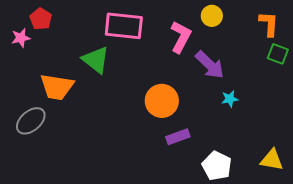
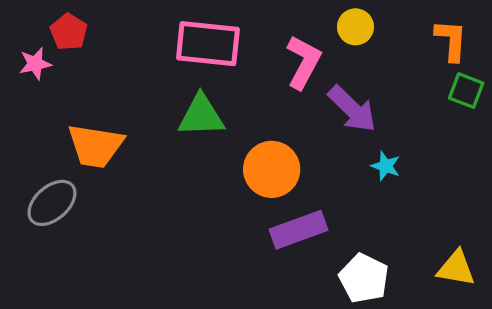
green triangle: (96, 60) -> (201, 116), moved, turned -40
cyan star: (230, 99) -> (386, 166), turned 30
purple rectangle: (178, 137) -> (298, 230), size x1.4

